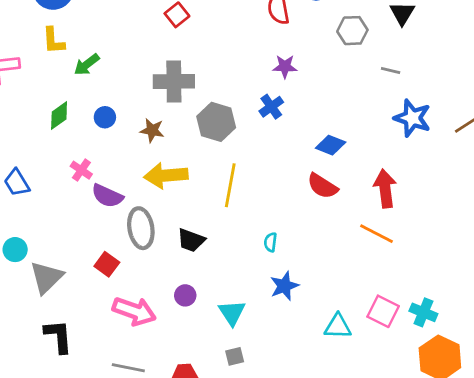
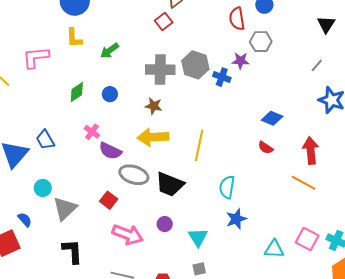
gray hexagon: (352, 31) -> (261, 42), moved
green arrow: (87, 65) -> (110, 51), moved
gray line: (391, 70) -> (317, 65), turned -64
blue cross: (271, 107) -> (222, 77), moved, turned -36
gray hexagon: (216, 122) -> (195, 65), moved
brown star: (152, 130) -> (154, 106), moved
red semicircle: (322, 186) -> (266, 148), size x0.7
gray ellipse: (141, 228) -> (134, 175), turned -64
black trapezoid: (191, 240) -> (170, 184), size x1.4
cyan semicircle: (270, 242) -> (227, 187), size x1.6

